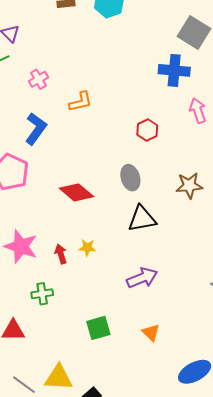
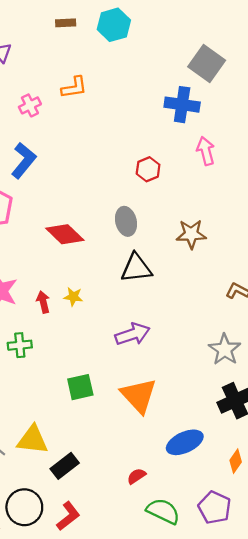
orange L-shape: (81, 102) -> (74, 87), moved
orange triangle: (151, 332) -> (139, 396), size x1.8

